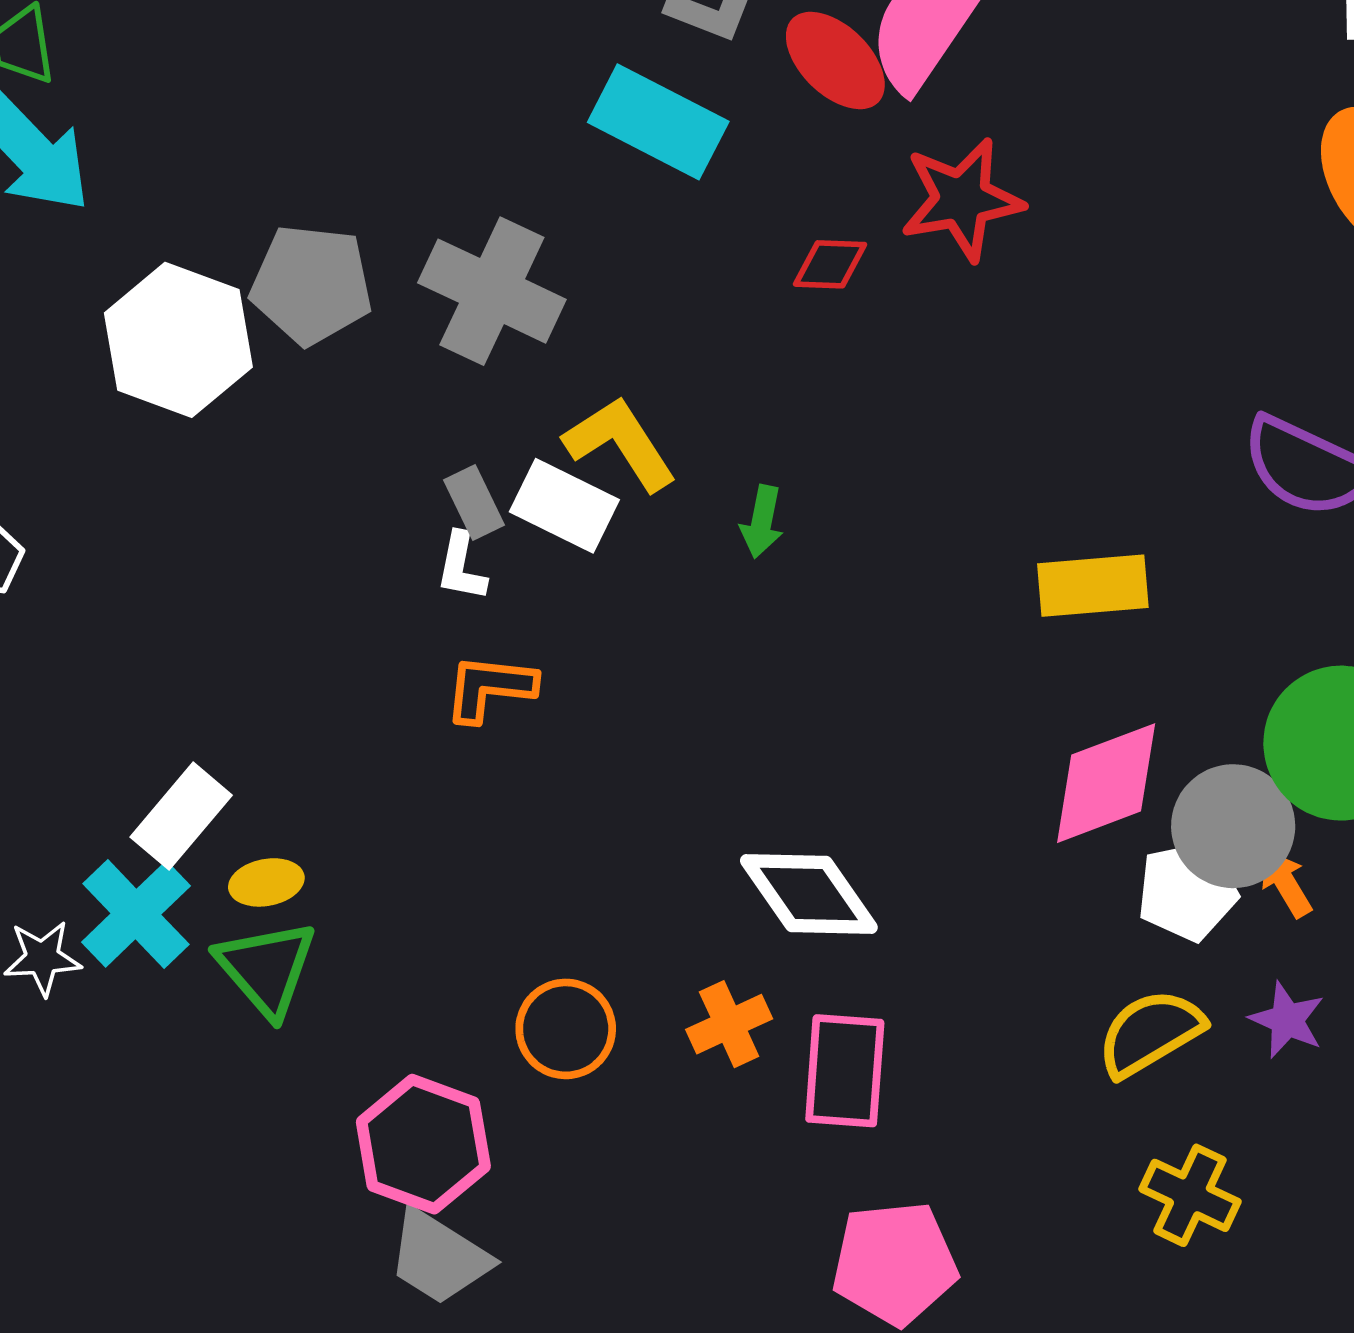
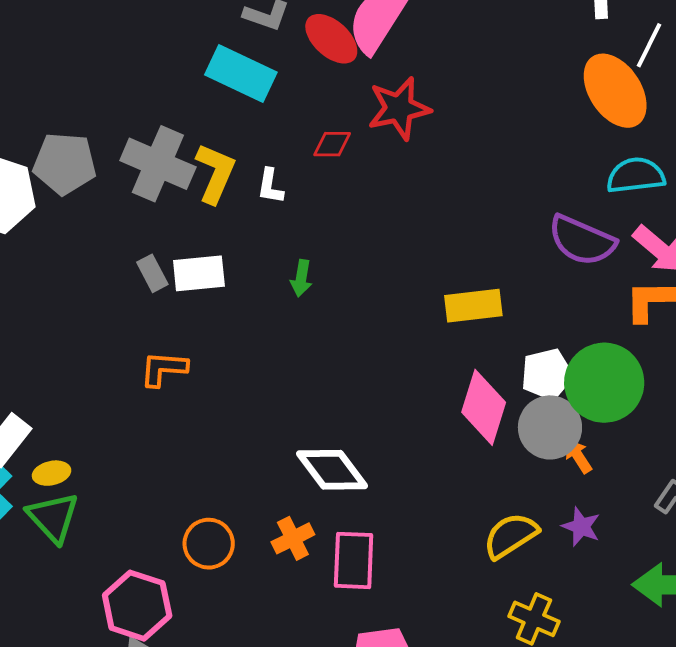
yellow L-shape: (620, 443) -> (215, 173), moved, turned 58
white rectangle: (564, 506) -> (199, 273), turned -30
white L-shape: (461, 567) -> (270, 186), moved
pink diamond: (1106, 783) -> (484, 407), turned -50
white pentagon: (1187, 891) -> (547, 374), moved

